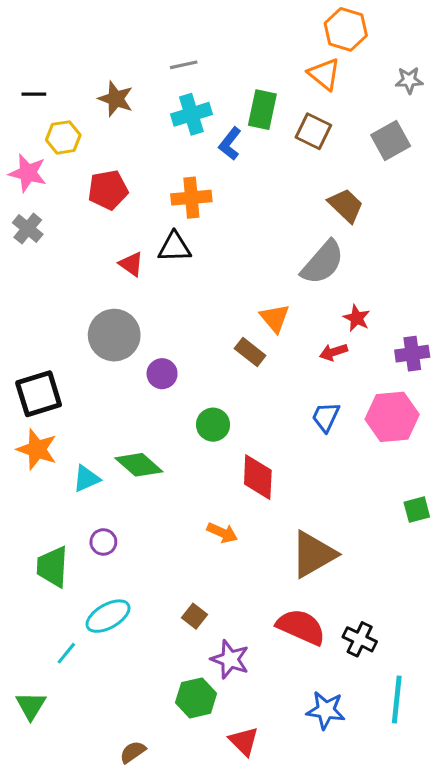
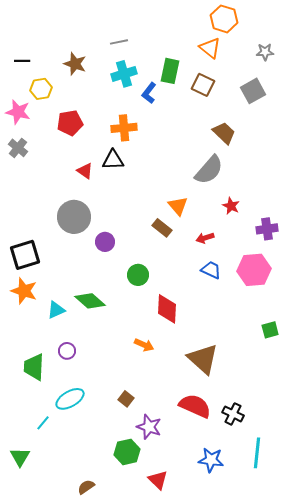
red arrow: (333, 352) -> (205, 238), moved
blue trapezoid: (326, 417) -> (211, 270), turned 90
brown triangle: (313, 554) -> (203, 359), turned -48

